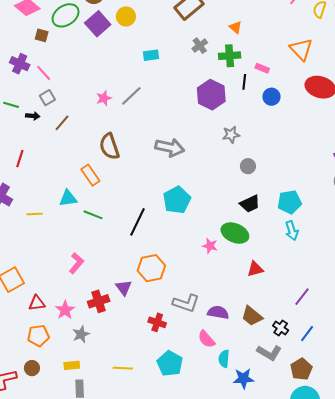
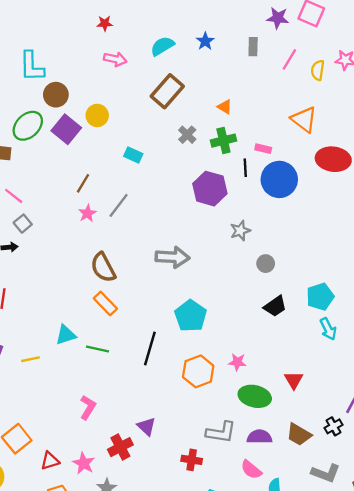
cyan rectangle: (151, 55) -> (133, 155), turned 42
blue circle: (271, 97) -> (279, 179), size x1.8
brown line: (62, 123) -> (83, 183), moved
orange rectangle: (90, 175) -> (105, 303), moved
green ellipse: (235, 233) -> (255, 396), moved
orange hexagon: (151, 268) -> (198, 371), moved
red triangle: (255, 269) -> (294, 380), turned -36
black cross: (281, 328) -> (334, 426), moved, turned 35

